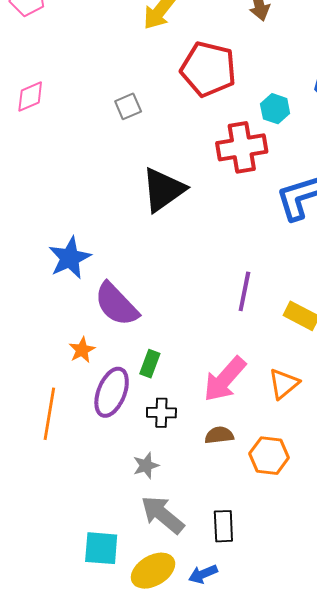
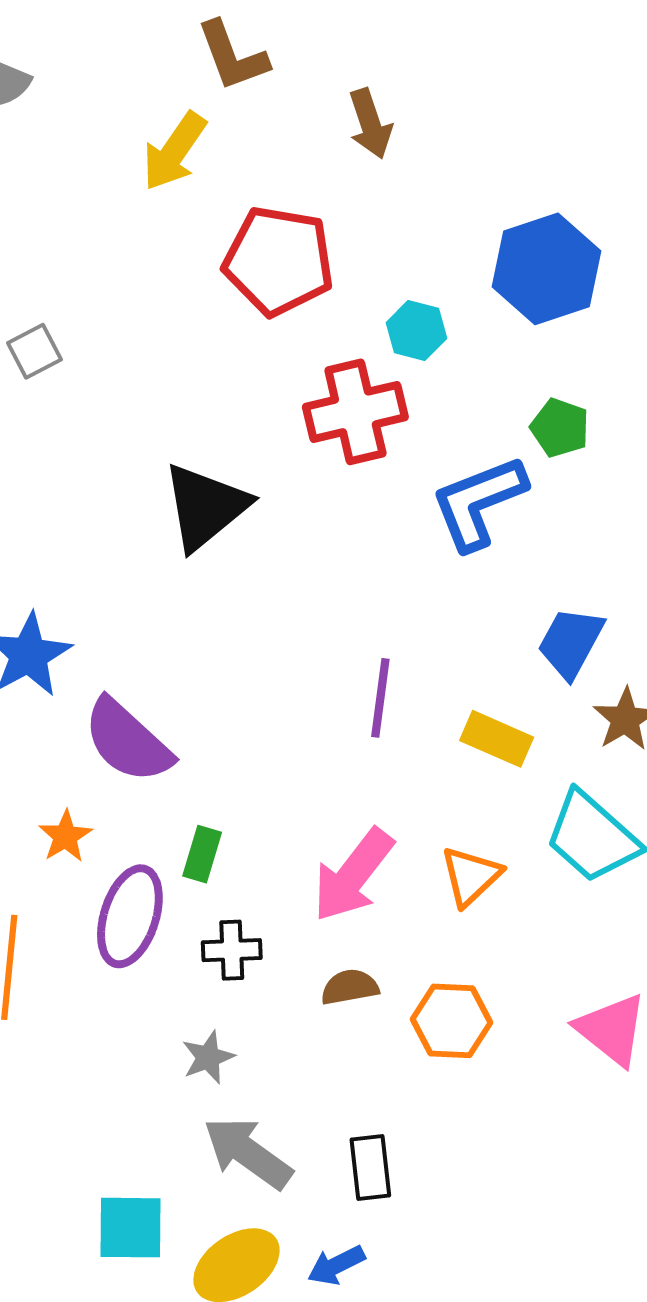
gray square: (128, 106) -> (35, 351), moved

